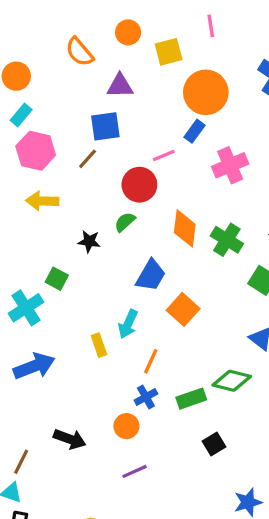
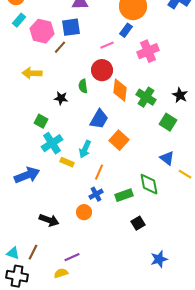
pink hexagon: (36, 151) -> (42, 31), moved
red circle: (139, 185) -> (102, 70), moved
green semicircle: (125, 222) -> (83, 86), turned -56
cyan cross: (26, 308) -> (52, 143), moved
yellow rectangle: (99, 345) -> (67, 162), turned -48
green diamond: (232, 381) -> (149, 184), turned 65
brown line: (21, 462) -> (33, 252), moved
purple line: (135, 471) -> (72, 257), moved

